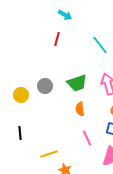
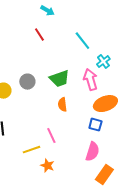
red line: (57, 39) -> (39, 35), turned -48
pink line: (87, 138) -> (51, 136), moved

